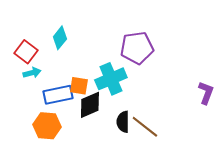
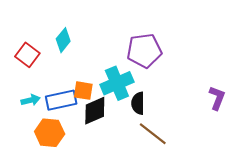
cyan arrow: (32, 73) -> (31, 100), moved
black semicircle: (123, 122) -> (138, 103), moved

